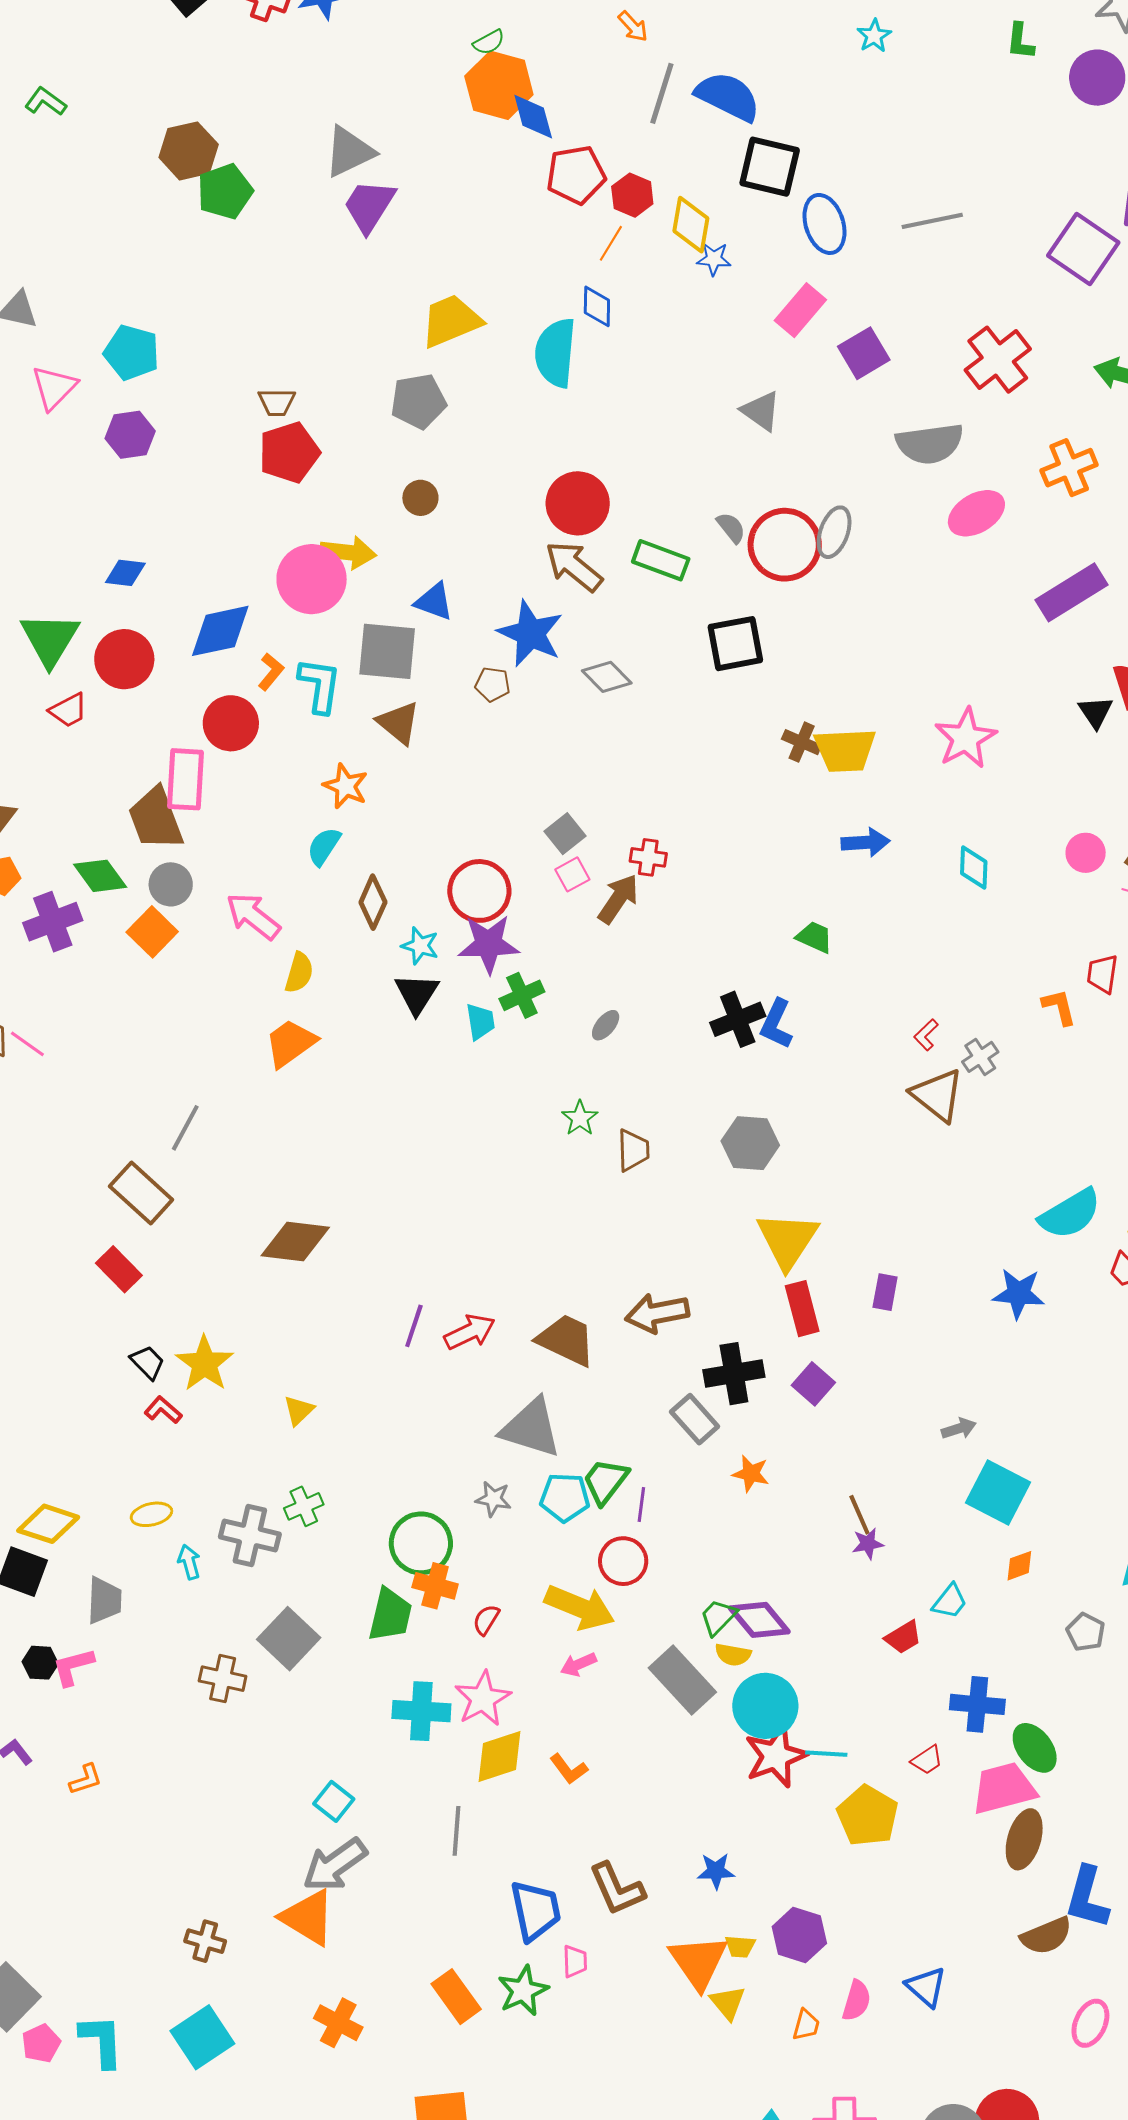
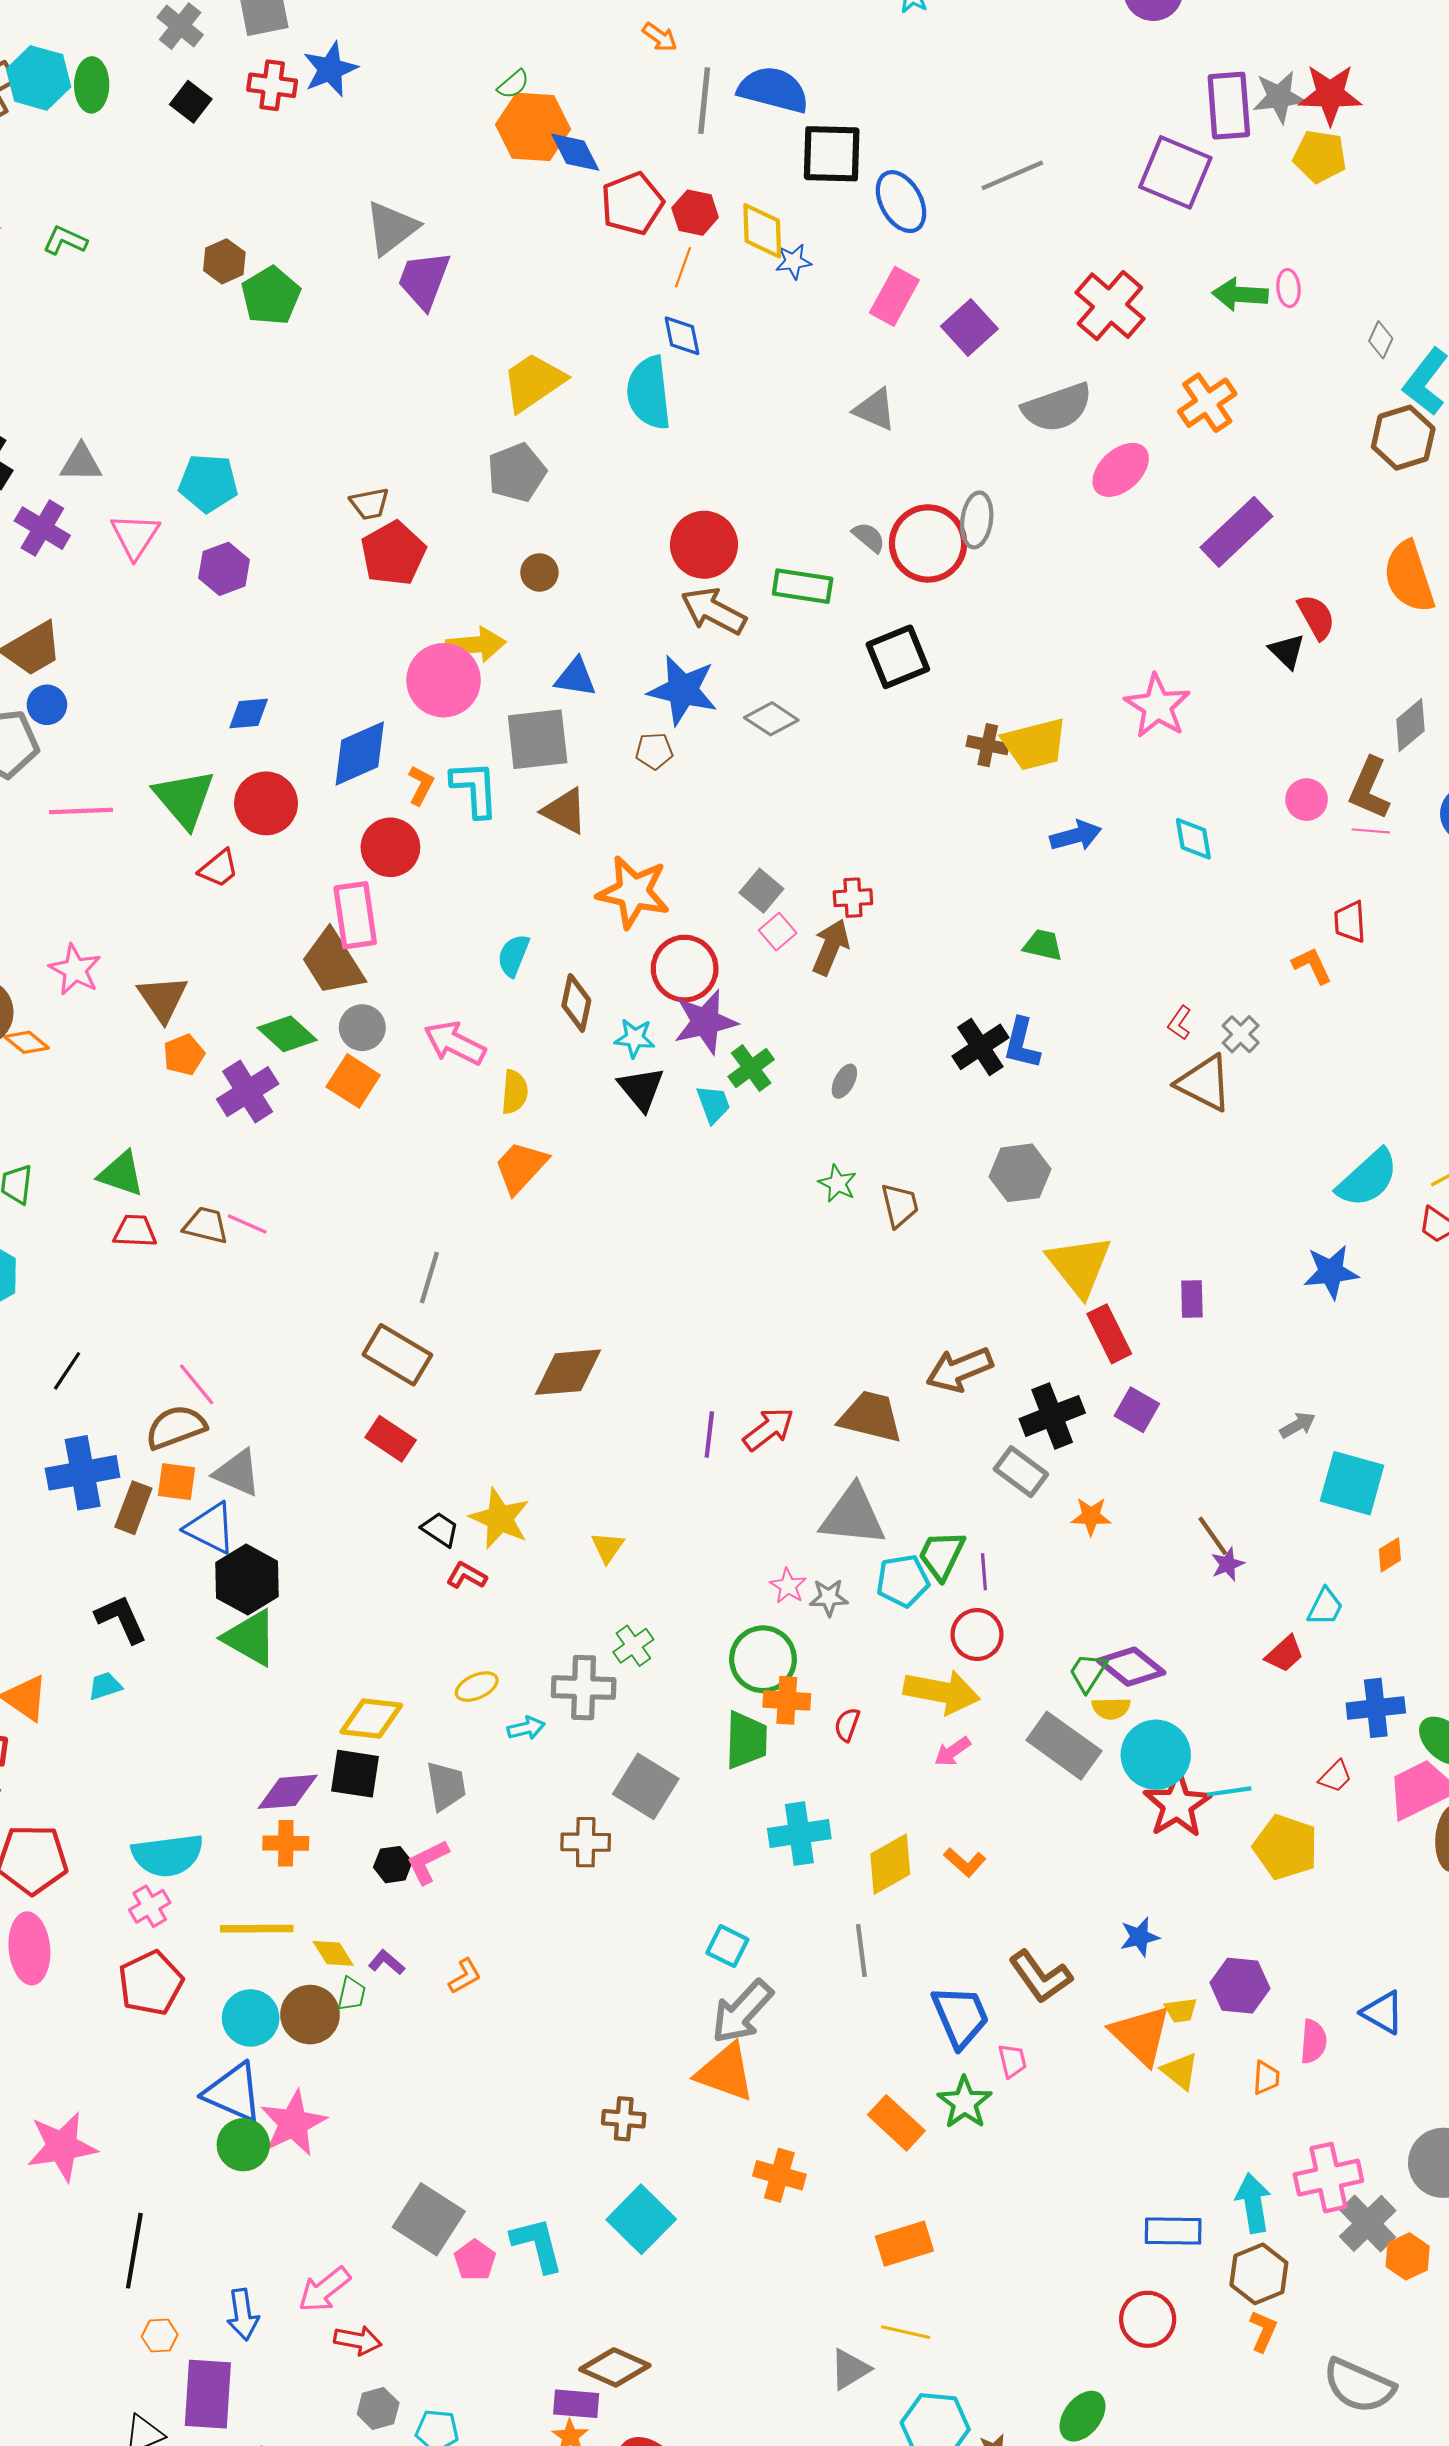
brown hexagon: (189, 151) -> (224, 261), size x0.7
orange star: (346, 786) -> (633, 892), moved, size x1.5
cyan arrow: (189, 1562) -> (526, 1728), turned 104
pink star: (483, 1699) -> (788, 1586), moved, size x0.6

